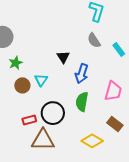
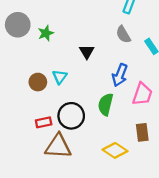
green star: (16, 63) -> (46, 33), moved
blue arrow: (82, 74) -> (120, 75), moved
brown rectangle: (115, 124) -> (142, 132), turned 42

